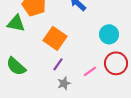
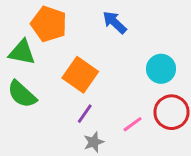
green semicircle: (16, 66) -> (22, 94), moved

